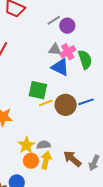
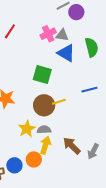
pink cross: (68, 52) -> (48, 34), moved
yellow line: (46, 103) -> (59, 102), moved
brown circle: (66, 105) -> (44, 105), moved
orange circle: (31, 161) -> (34, 159), moved

